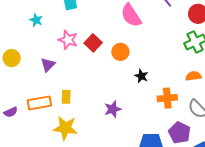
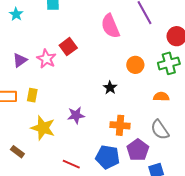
pink star: (68, 40) -> (46, 59), moved
orange circle: (120, 52) -> (135, 65), moved
orange cross: (167, 98) -> (120, 125), moved
yellow star: (65, 128) -> (43, 128), moved

